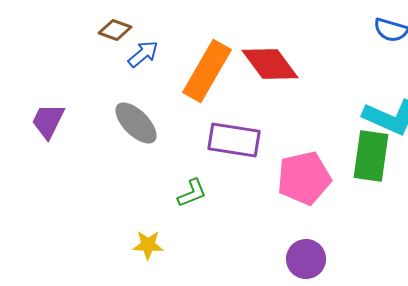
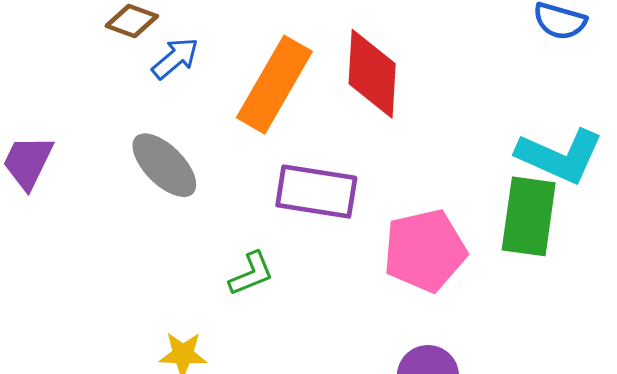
red diamond: (270, 64) -> (372, 74), turned 40

